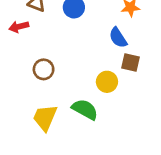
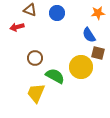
yellow circle: (107, 82) -> (81, 67), size x1.5
green semicircle: (85, 109) -> (55, 76), moved

